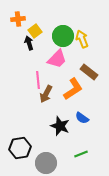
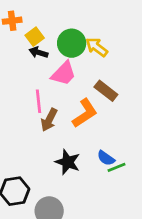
yellow arrow: (82, 39) -> (97, 47), turned -30
black arrow: (29, 43) -> (39, 52), moved, turned -56
blue semicircle: (82, 118) -> (106, 158), moved
green line: (81, 154) -> (116, 167), moved

